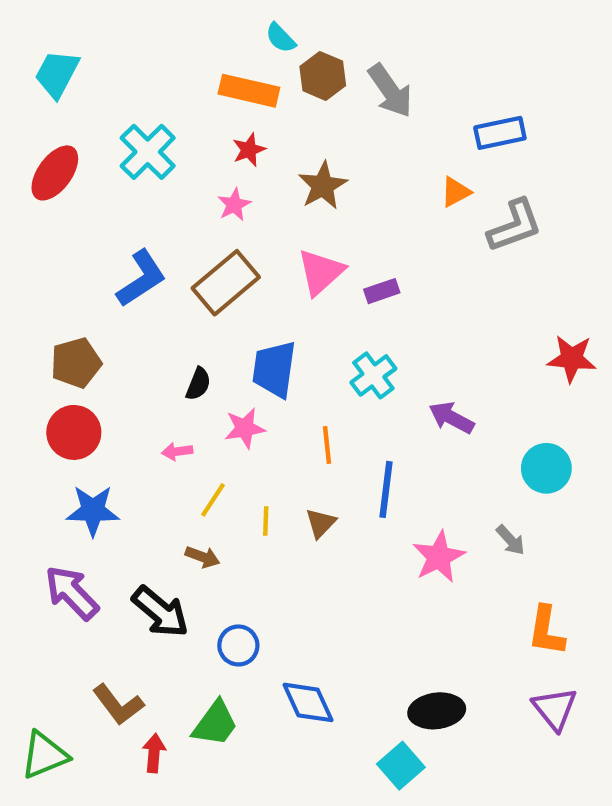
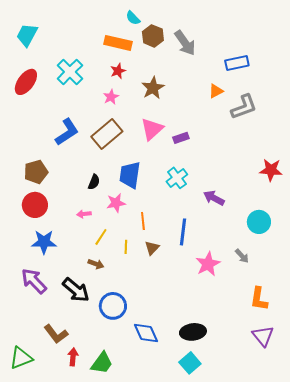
orange line: (327, 445) -> (143, 221), moved
blue circle: (238, 645) -> (113, 306), size x1.4
black ellipse: (437, 711) -> (193, 332), moved
green trapezoid: (215, 724) -> (102, 363), moved

